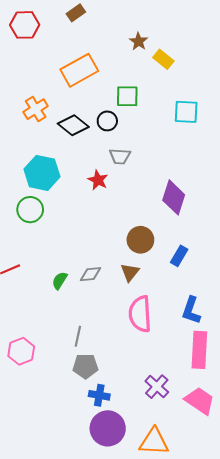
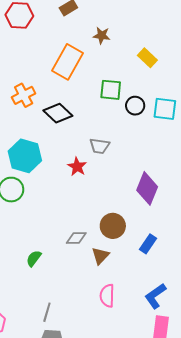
brown star: (139, 41) -> (102, 36), moved, turned -30
orange rectangle: (79, 70) -> (68, 62), turned -36
black circle: (107, 121) -> (135, 106), moved
gray diamond: (91, 274) -> (76, 238), moved
blue L-shape: (191, 310) -> (155, 296), turned 32
pink semicircle: (140, 314) -> (107, 296), size x0.7

